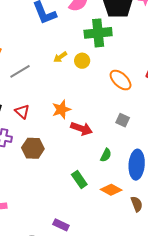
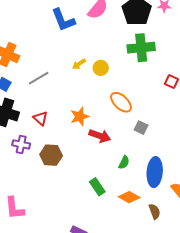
green cross: (98, 33) -> (141, 48), moved
orange ellipse: (121, 80) -> (121, 102), moved

